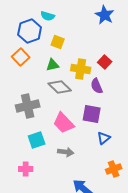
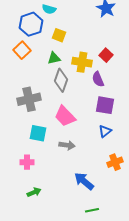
gray diamond: (60, 87) -> (61, 80), turned 65
purple square: (92, 114) -> (105, 105), moved
cyan square: (37, 140) -> (38, 133), turned 30

